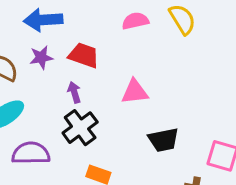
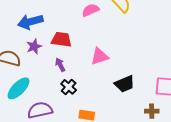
black cross: (80, 128) -> (69, 87), size x0.7

